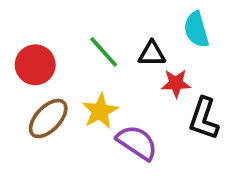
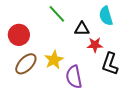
green line: (104, 52) -> (57, 14), moved
purple semicircle: (137, 143) -> (74, 77), turned -135

